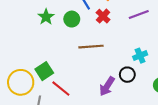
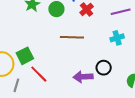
cyan cross: (140, 56) -> (117, 38), moved
purple arrow: (107, 86) -> (83, 77), turned 48

